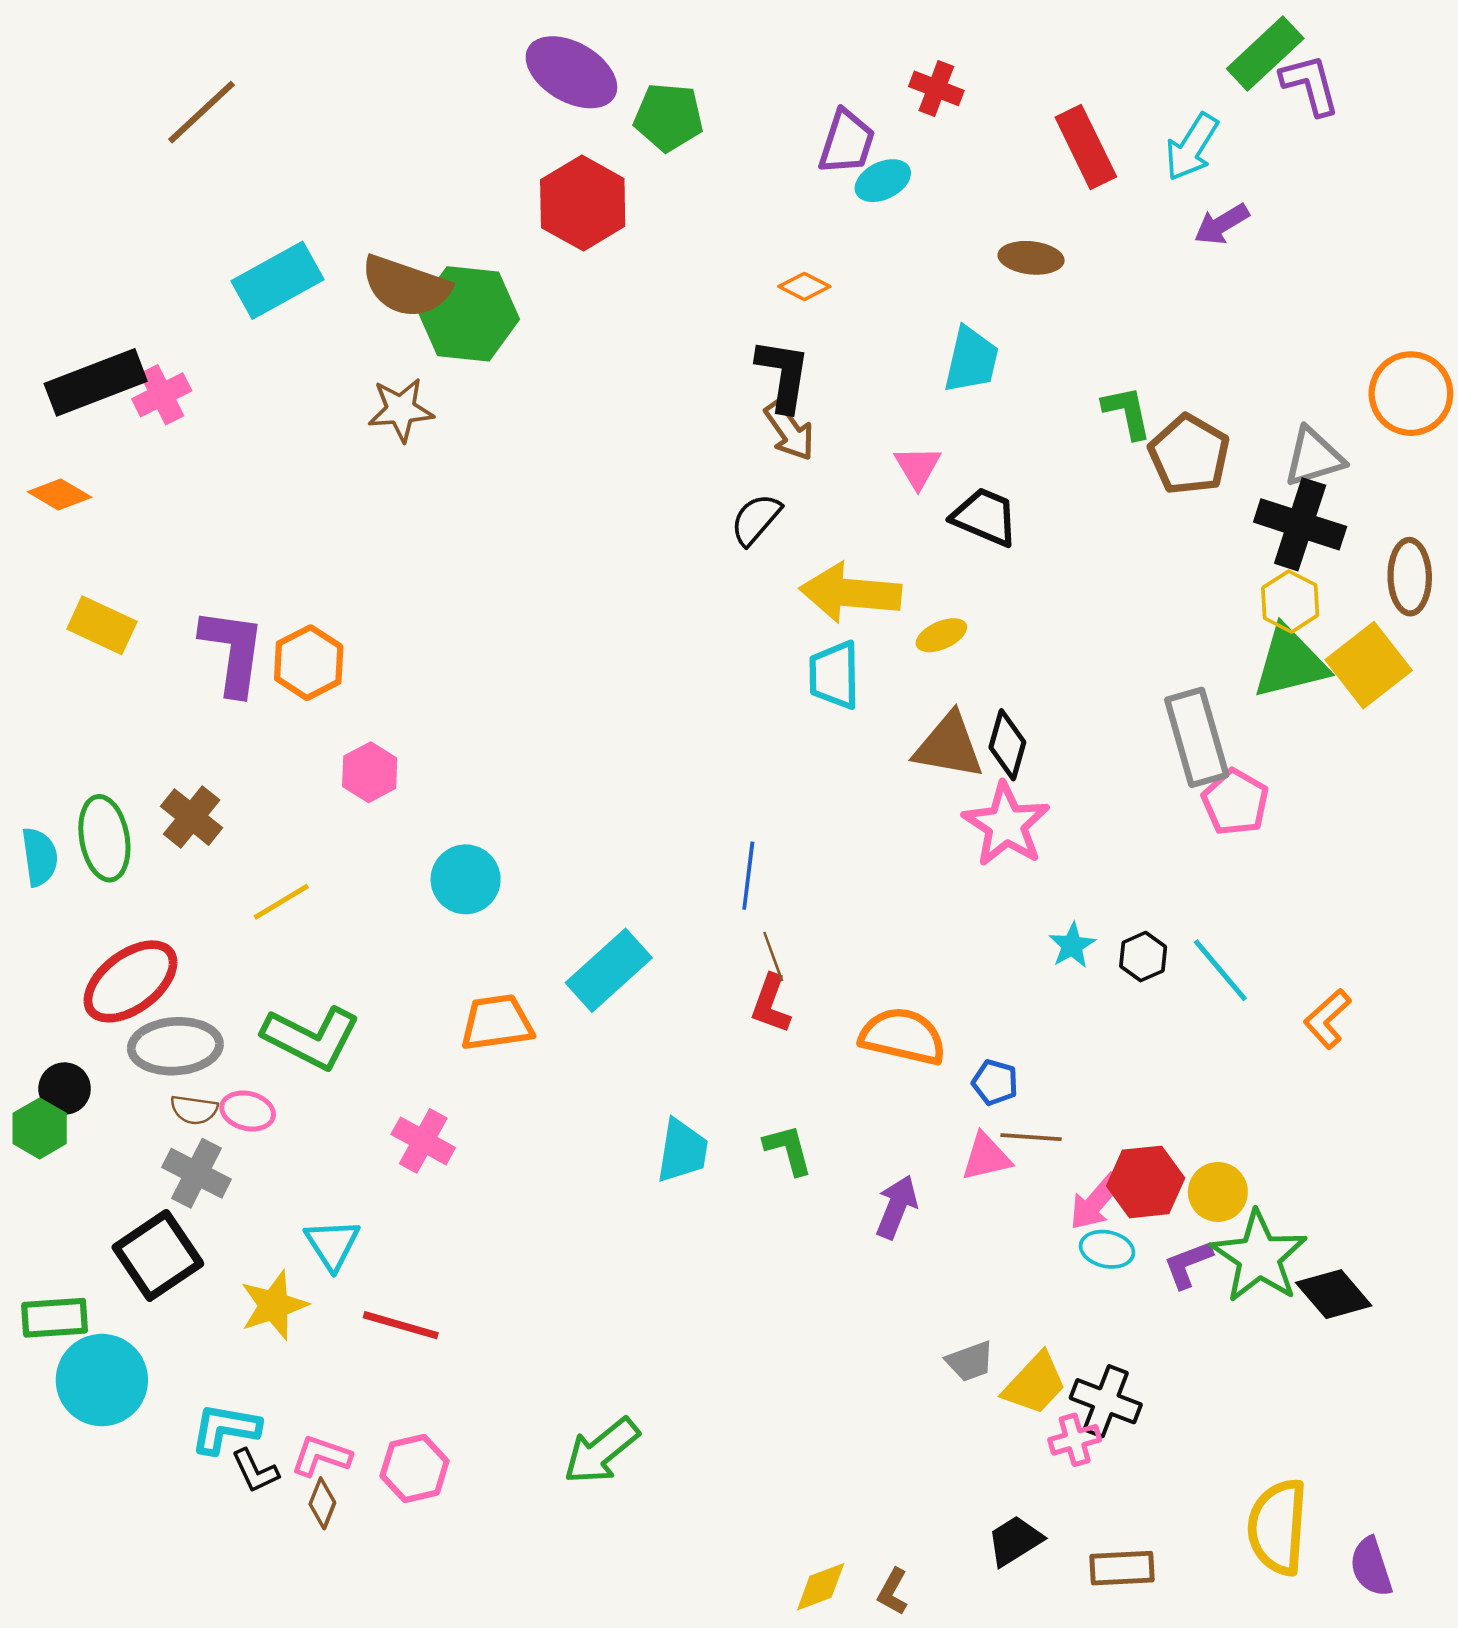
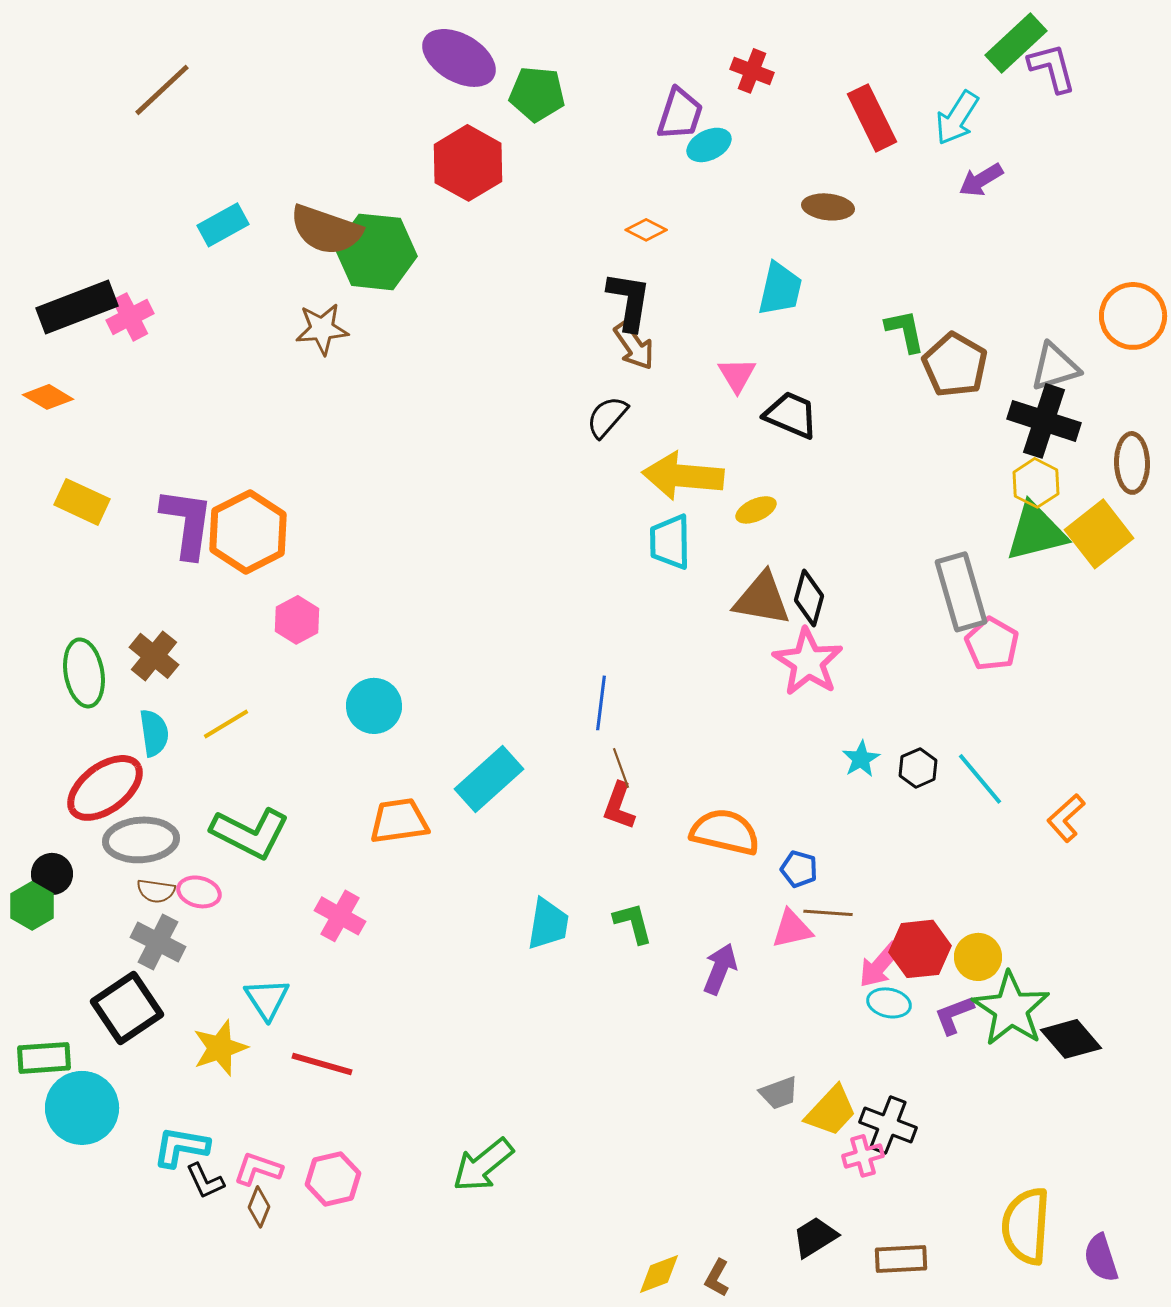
cyan rectangle: (278, 280) -> (223, 225), size x0.7
orange hexagon: (309, 663) -> (248, 532), size x1.4
cyan semicircle: (40, 857) -> (154, 733), moved

